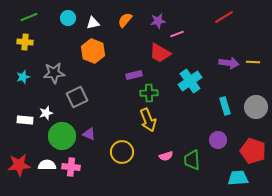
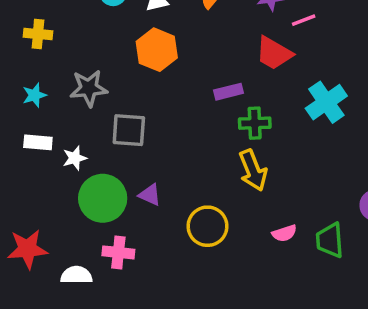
gray square: (77, 97) -> (129, 130), turned 30
white rectangle: (25, 120) -> (38, 142), moved
white semicircle: (47, 165) -> (76, 275), moved

